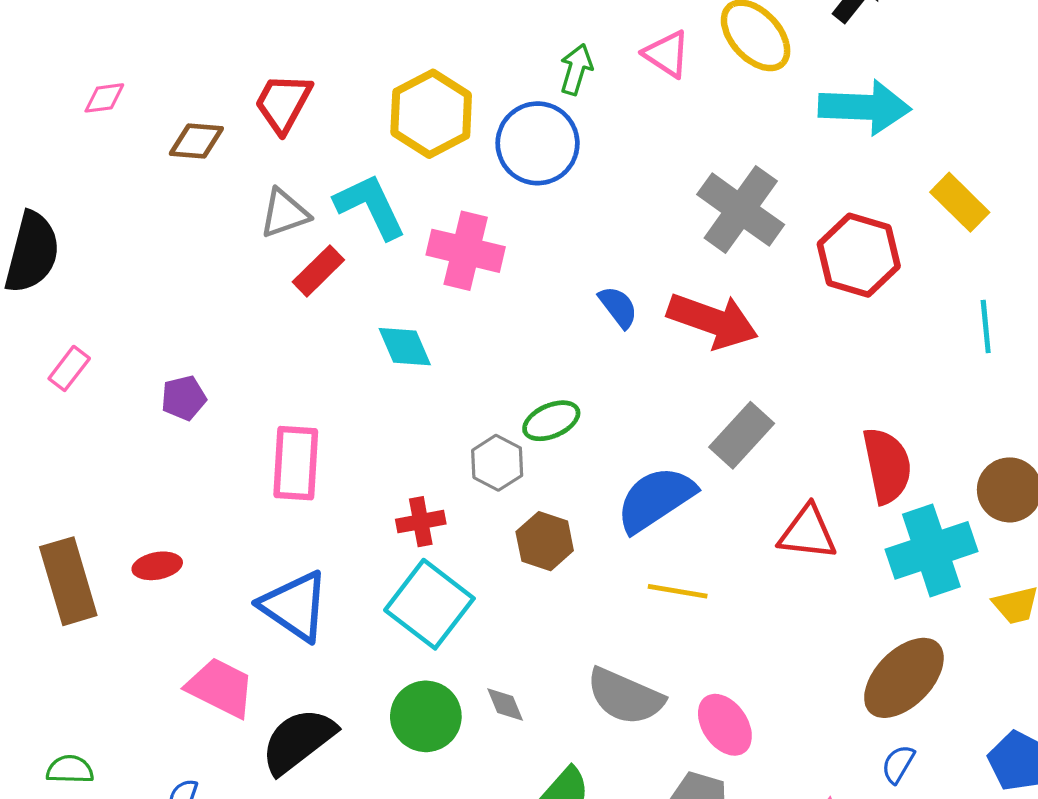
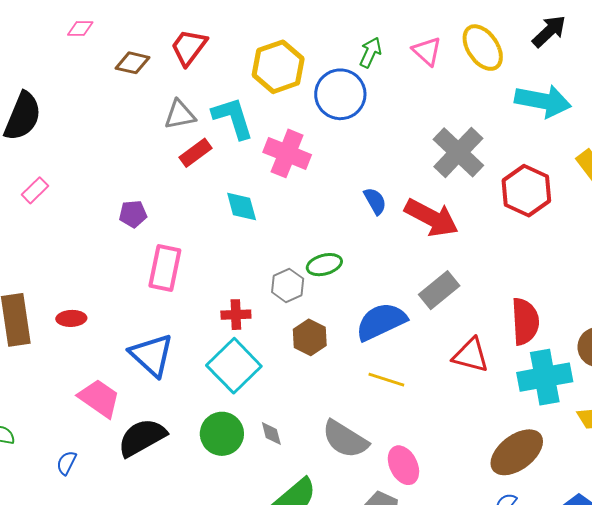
purple pentagon: (184, 398) -> (133, 214), moved

